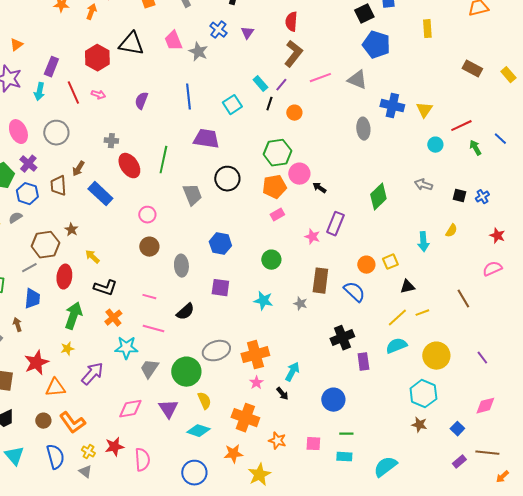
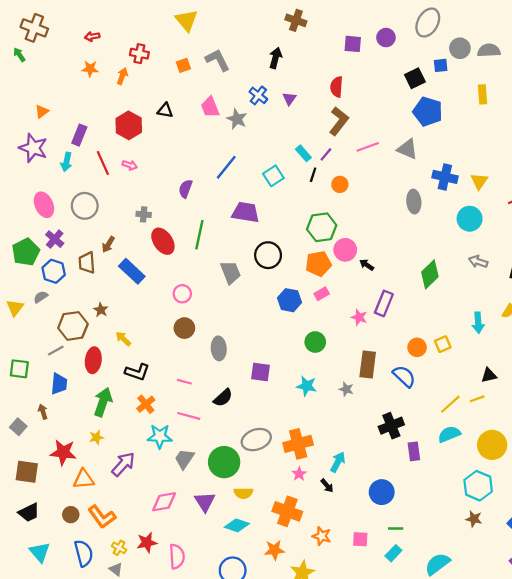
black triangle: (131, 44) -> (165, 110), size x0.6
blue line: (188, 97) -> (226, 167), turned 45
purple semicircle: (141, 101) -> (185, 189), moved
cyan circle: (435, 145) -> (470, 219), moved, size x1.5
blue hexagon: (220, 244) -> (289, 300), moved
black triangle: (407, 287) -> (489, 375), moved
red star: (36, 363) -> (63, 452), turned 30
yellow semicircle: (204, 401) -> (243, 493), turned 114
cyan rectangle: (344, 457) -> (393, 553), turned -49

